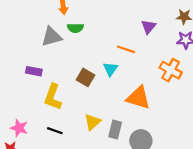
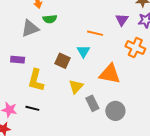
purple triangle: (148, 27) -> (122, 20), moved
yellow triangle: (93, 122) -> (76, 87), moved
gray rectangle: (115, 130) -> (92, 103), turned -35
black line: (55, 131) -> (32, 108), moved

